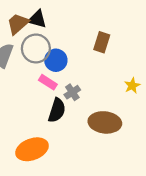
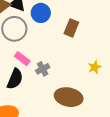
blue circle: (56, 60) -> (41, 13), moved
black semicircle: (57, 110) -> (15, 79), moved

